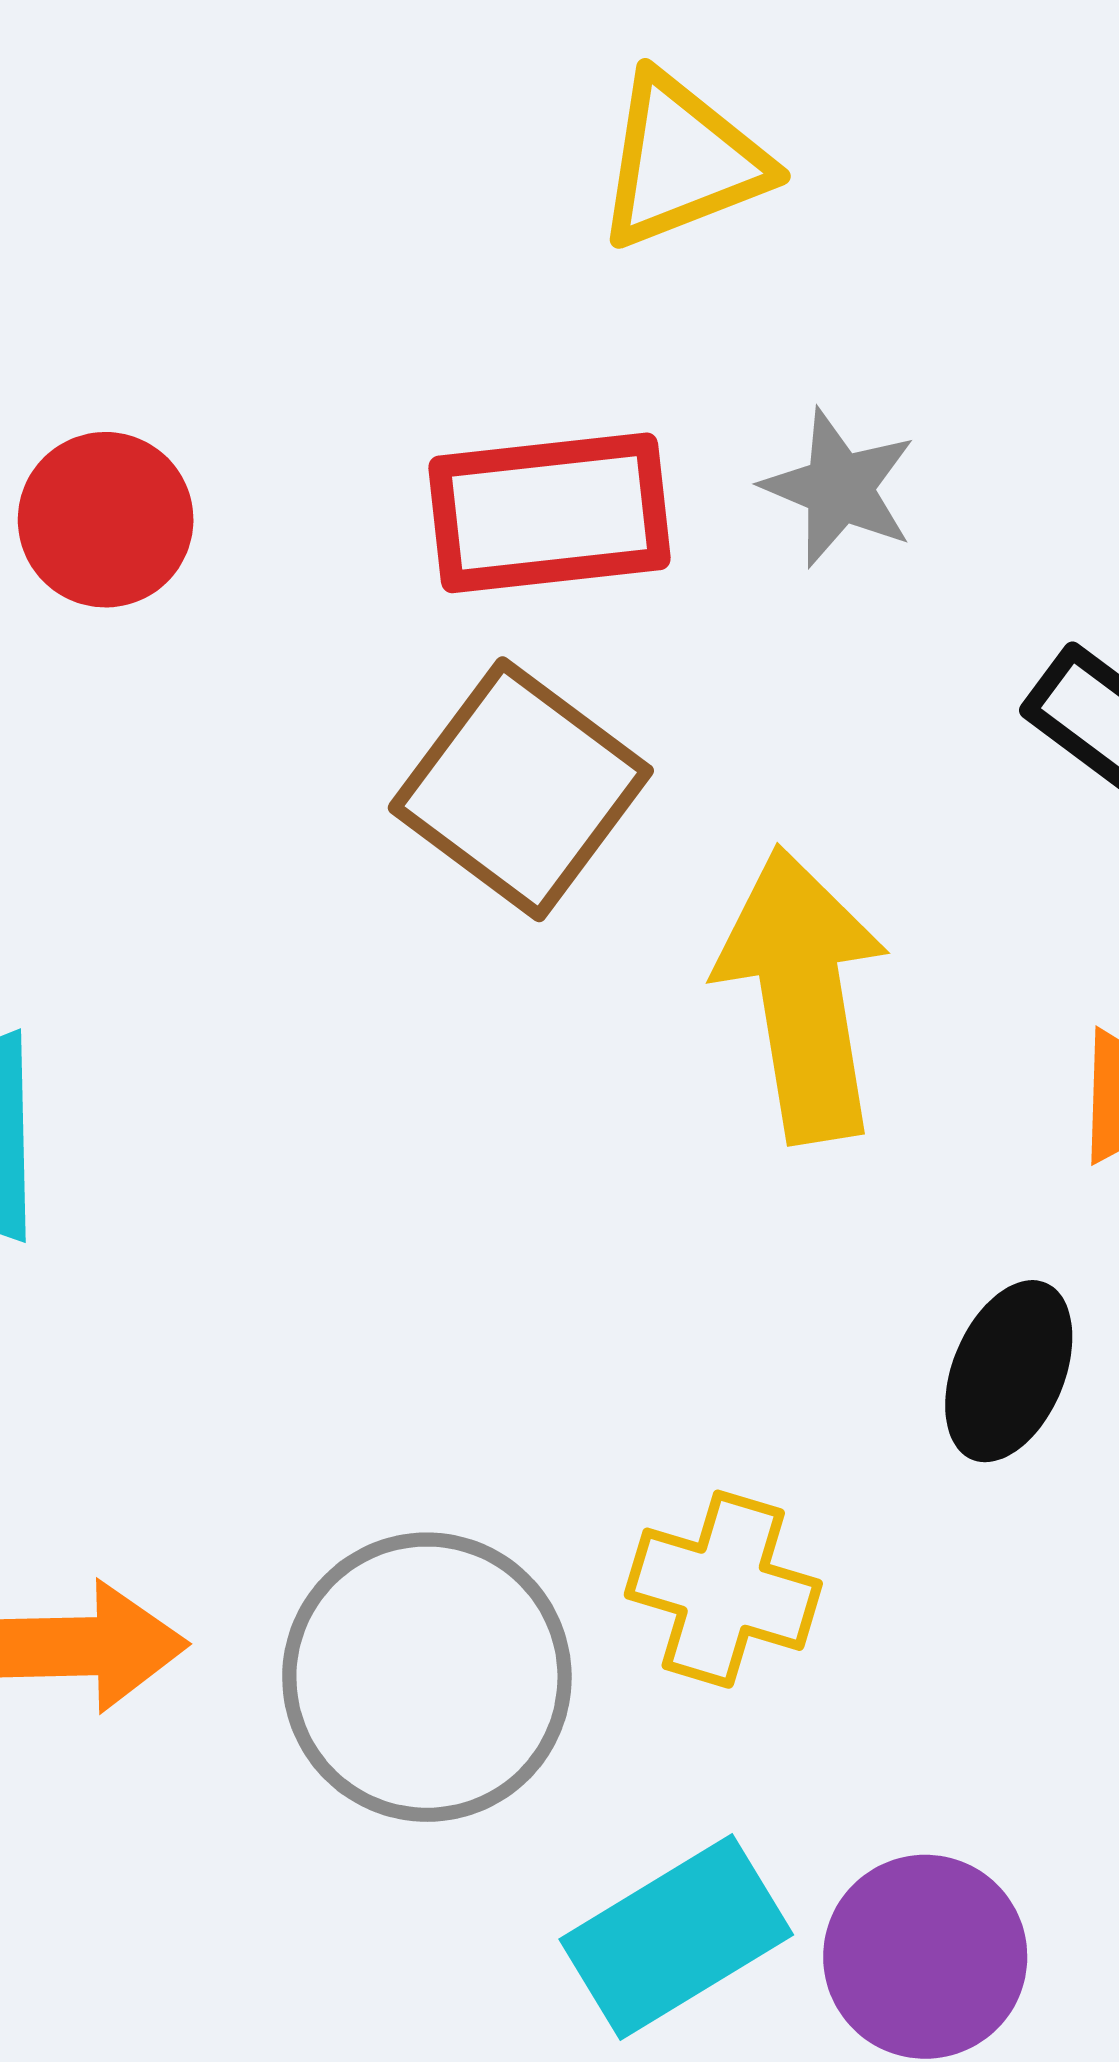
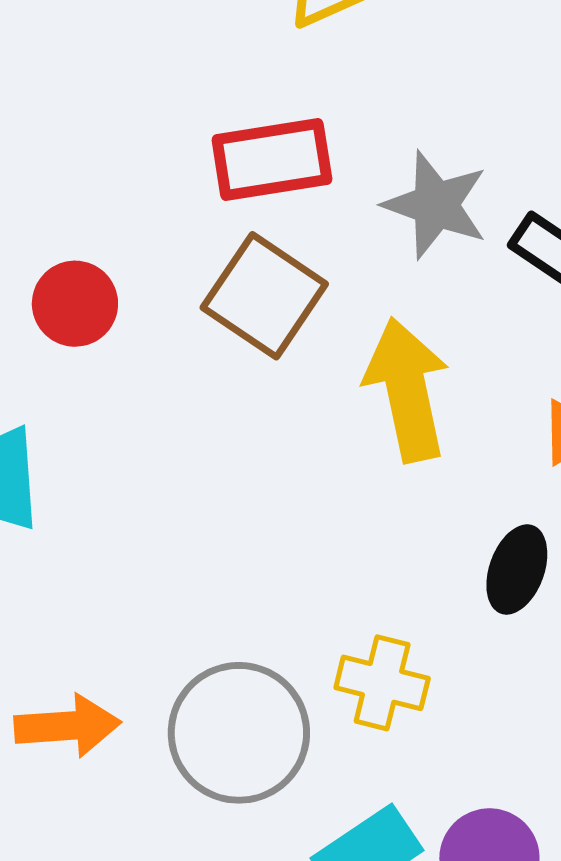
gray star: (839, 488) -> (436, 205), moved, size x1.4
red circle: (106, 520) -> (75, 304), moved

